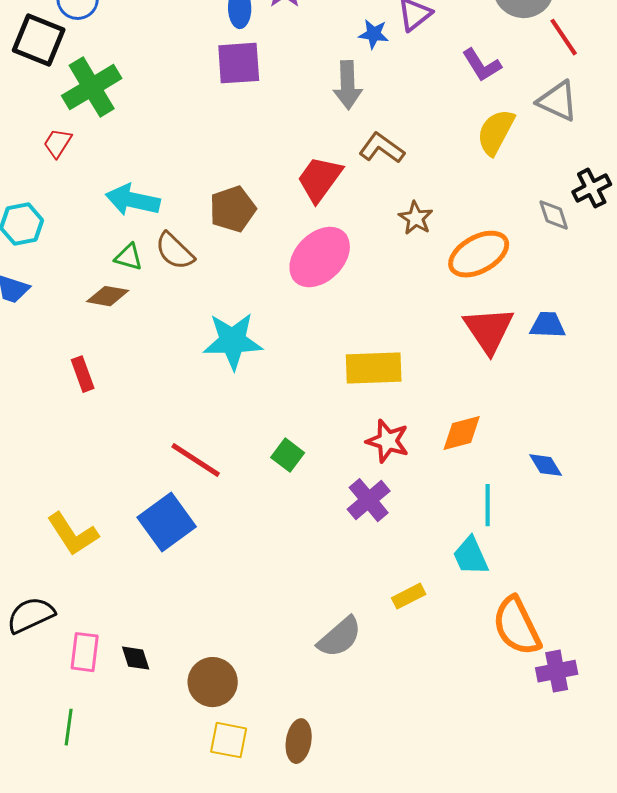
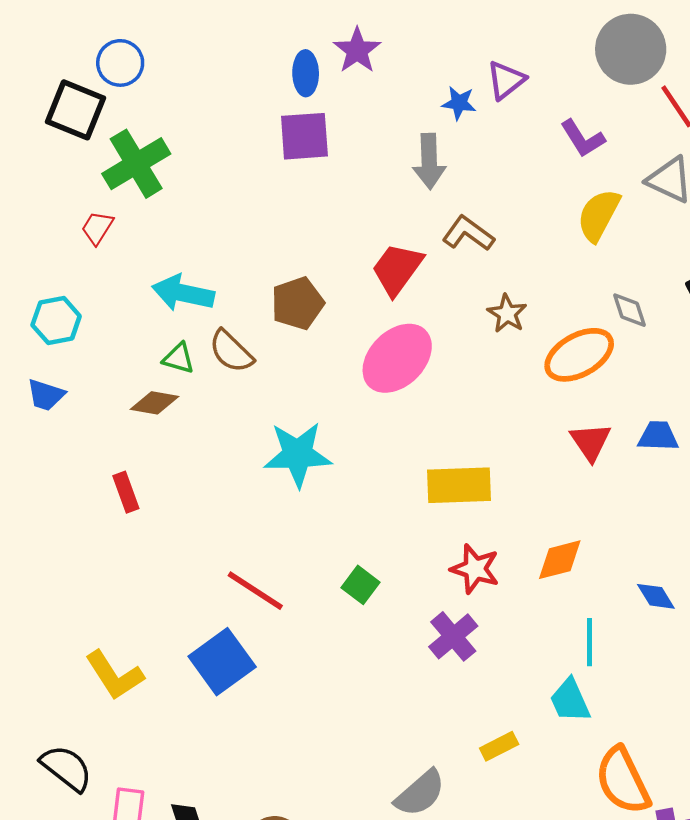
gray diamond: (554, 215) -> (630, 310), moved
red triangle: (489, 330) -> (591, 442), size x0.7
black semicircle: (31, 615) -> (66, 768), turned 63

